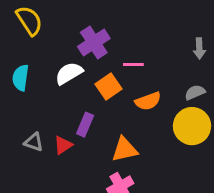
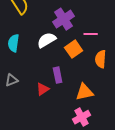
orange semicircle: (148, 101) -> (101, 59), turned 114
purple rectangle: (85, 125) -> (58, 75), turned -35
gray triangle: (34, 142) -> (12, 80), moved, turned -40

